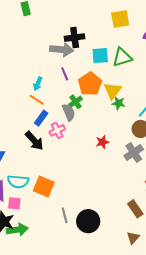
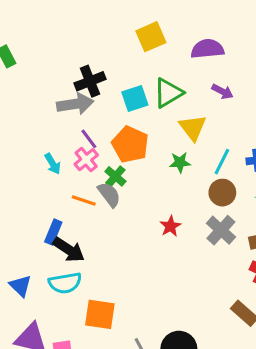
cyan arrow: (38, 84) -> (53, 164), turned -40
yellow triangle: (113, 91) -> (193, 128), moved
orange line: (37, 100) -> (84, 200), moved
blue rectangle: (41, 118) -> (53, 232), moved
pink cross: (57, 130) -> (86, 160), moved
cyan semicircle: (18, 182) -> (65, 283), moved

